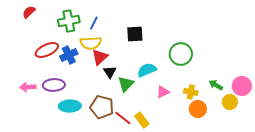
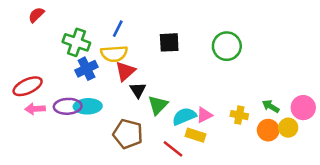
green cross: (69, 21) -> (76, 42), moved, turned 30
red ellipse: (47, 50) -> (28, 86), moved
green circle: (181, 54) -> (227, 46), moved
cyan semicircle: (147, 70) -> (184, 116), moved
cyan ellipse: (70, 106) -> (88, 106), moved
orange circle: (198, 109) -> (268, 130), moved
red line: (123, 118) -> (173, 149), moved
yellow rectangle: (142, 120) -> (195, 135), moved, turned -35

